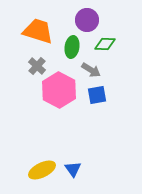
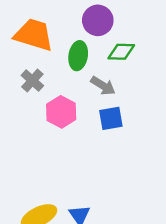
pink hexagon: (59, 90) -> (61, 112), size x0.7

